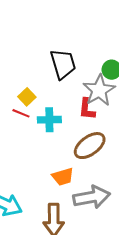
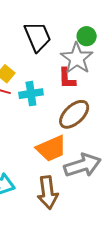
orange trapezoid: (63, 177) -> (51, 148), size x1.4

